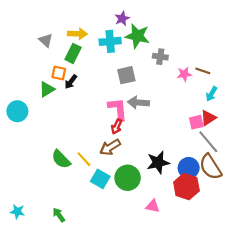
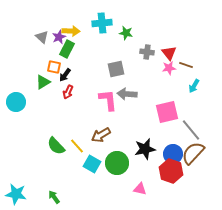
purple star: (122, 19) -> (59, 37), moved
green star: (137, 36) -> (126, 33), size x0.6
cyan cross: (110, 41) -> (102, 23), moved
red triangle: (208, 118) -> (169, 53), moved, turned -35
pink square: (196, 122) -> (167, 112), moved, size x1.6
red arrow: (117, 126) -> (68, 92), moved
brown semicircle: (210, 167) -> (193, 153), turned 75
cyan star: (17, 212) -> (16, 194), size x1.5

